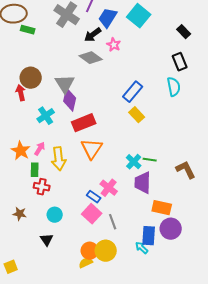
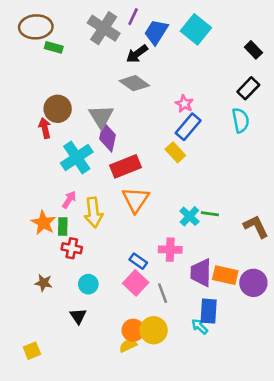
pink star: (114, 45) -> (184, 104), moved
black rectangle: (180, 62) -> (248, 88), turned 66
yellow rectangle: (137, 115) -> (175, 152), moved
cyan cross: (46, 116) -> (77, 157), size x1.4
orange star: (21, 151) -> (44, 223), moved
purple trapezoid: (143, 183) -> (201, 273), moved
pink cross: (109, 188) -> (170, 250), moved, turned -36
purple circle: (171, 229) -> (253, 283), moved

